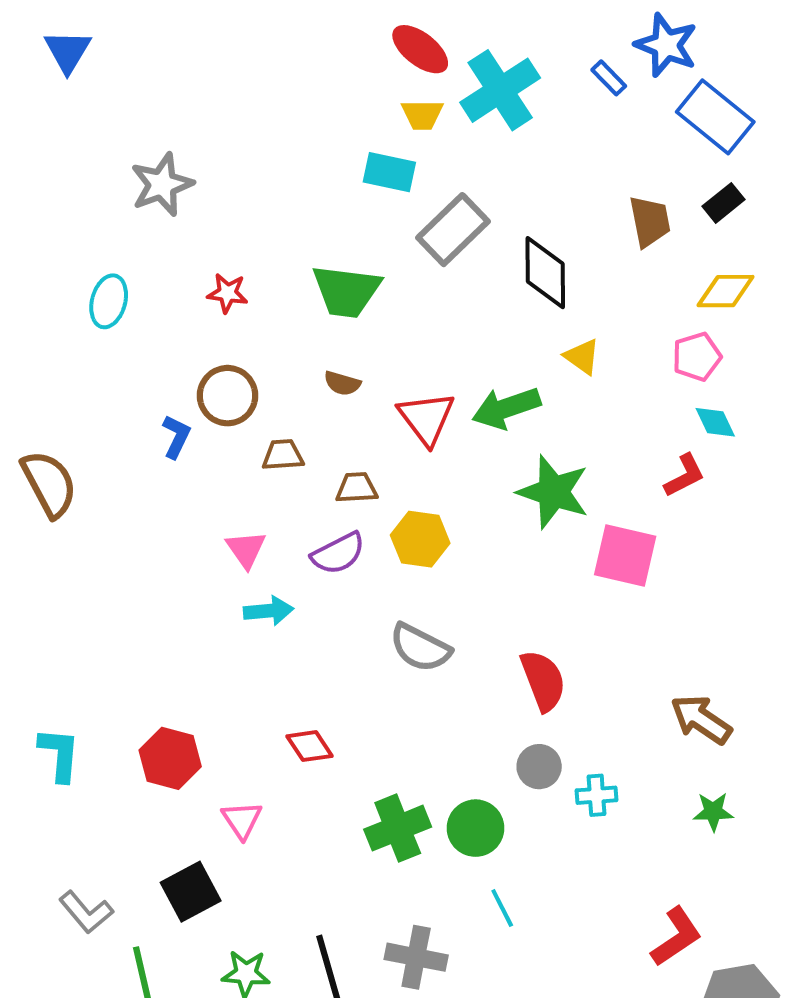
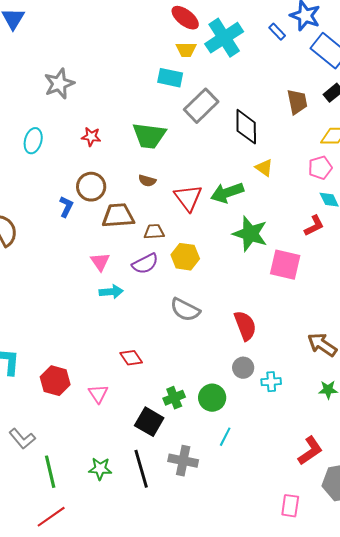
brown trapezoid: (283, 455) -> (118, 216), size x1.6
red hexagon: (170, 758) -> (55, 381), moved
green cross: (398, 828) -> (174, 398), size x0.7
black square: (191, 892) -> (149, 422), moved, turned -32
cyan line: (502, 908) -> (225, 437), turned 54

